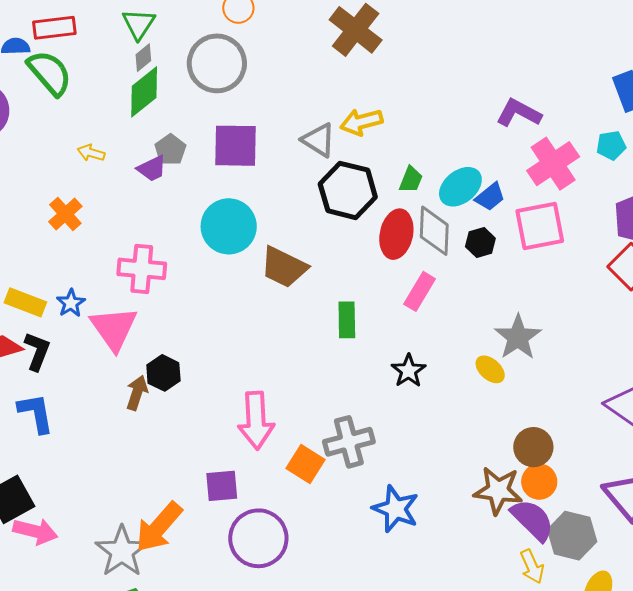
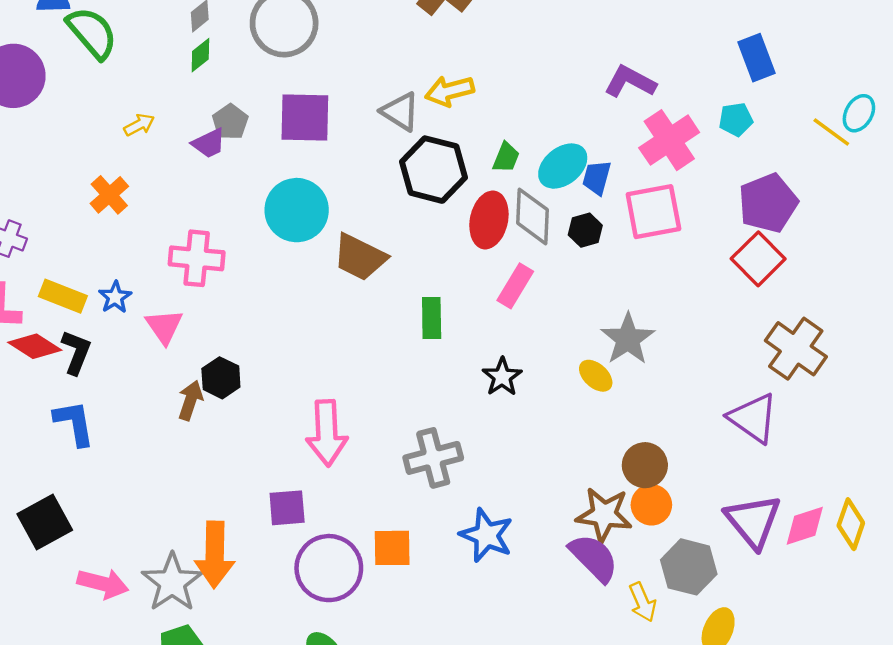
green diamond: (144, 92) -> (200, 55), size x0.6
yellow arrow: (91, 153) -> (139, 125), turned 136
blue trapezoid: (490, 197) -> (597, 178), turned 144
pink triangle: (114, 328) -> (164, 326), size x0.7
orange square: (306, 464) -> (392, 548), moved, turned -33
purple semicircle: (532, 520) -> (594, 558), moved
orange arrow: (159, 527) -> (215, 555), turned -40
pink arrow: (35, 531) -> (103, 584), moved

